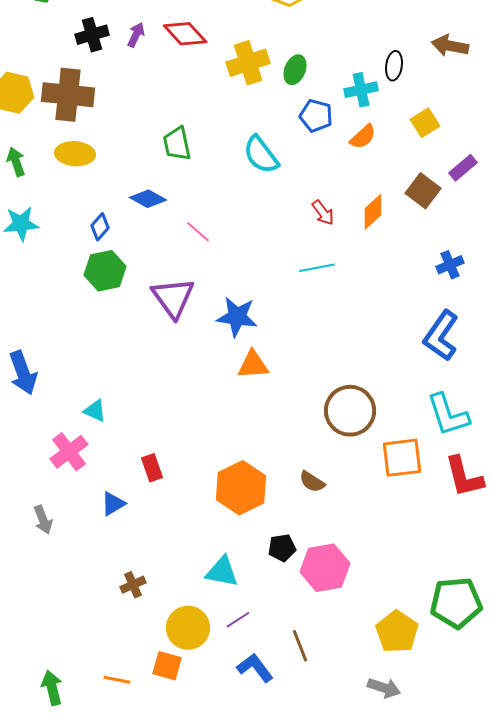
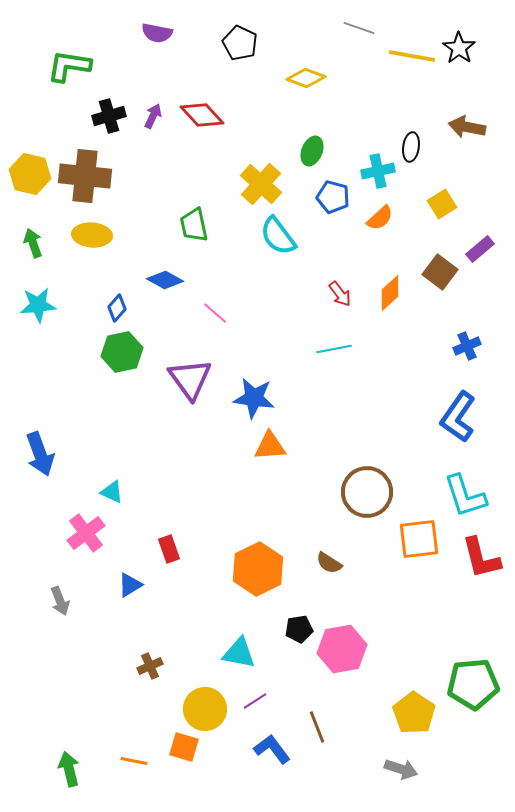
yellow cross: (248, 63) -> (261, 184), moved, turned -30

